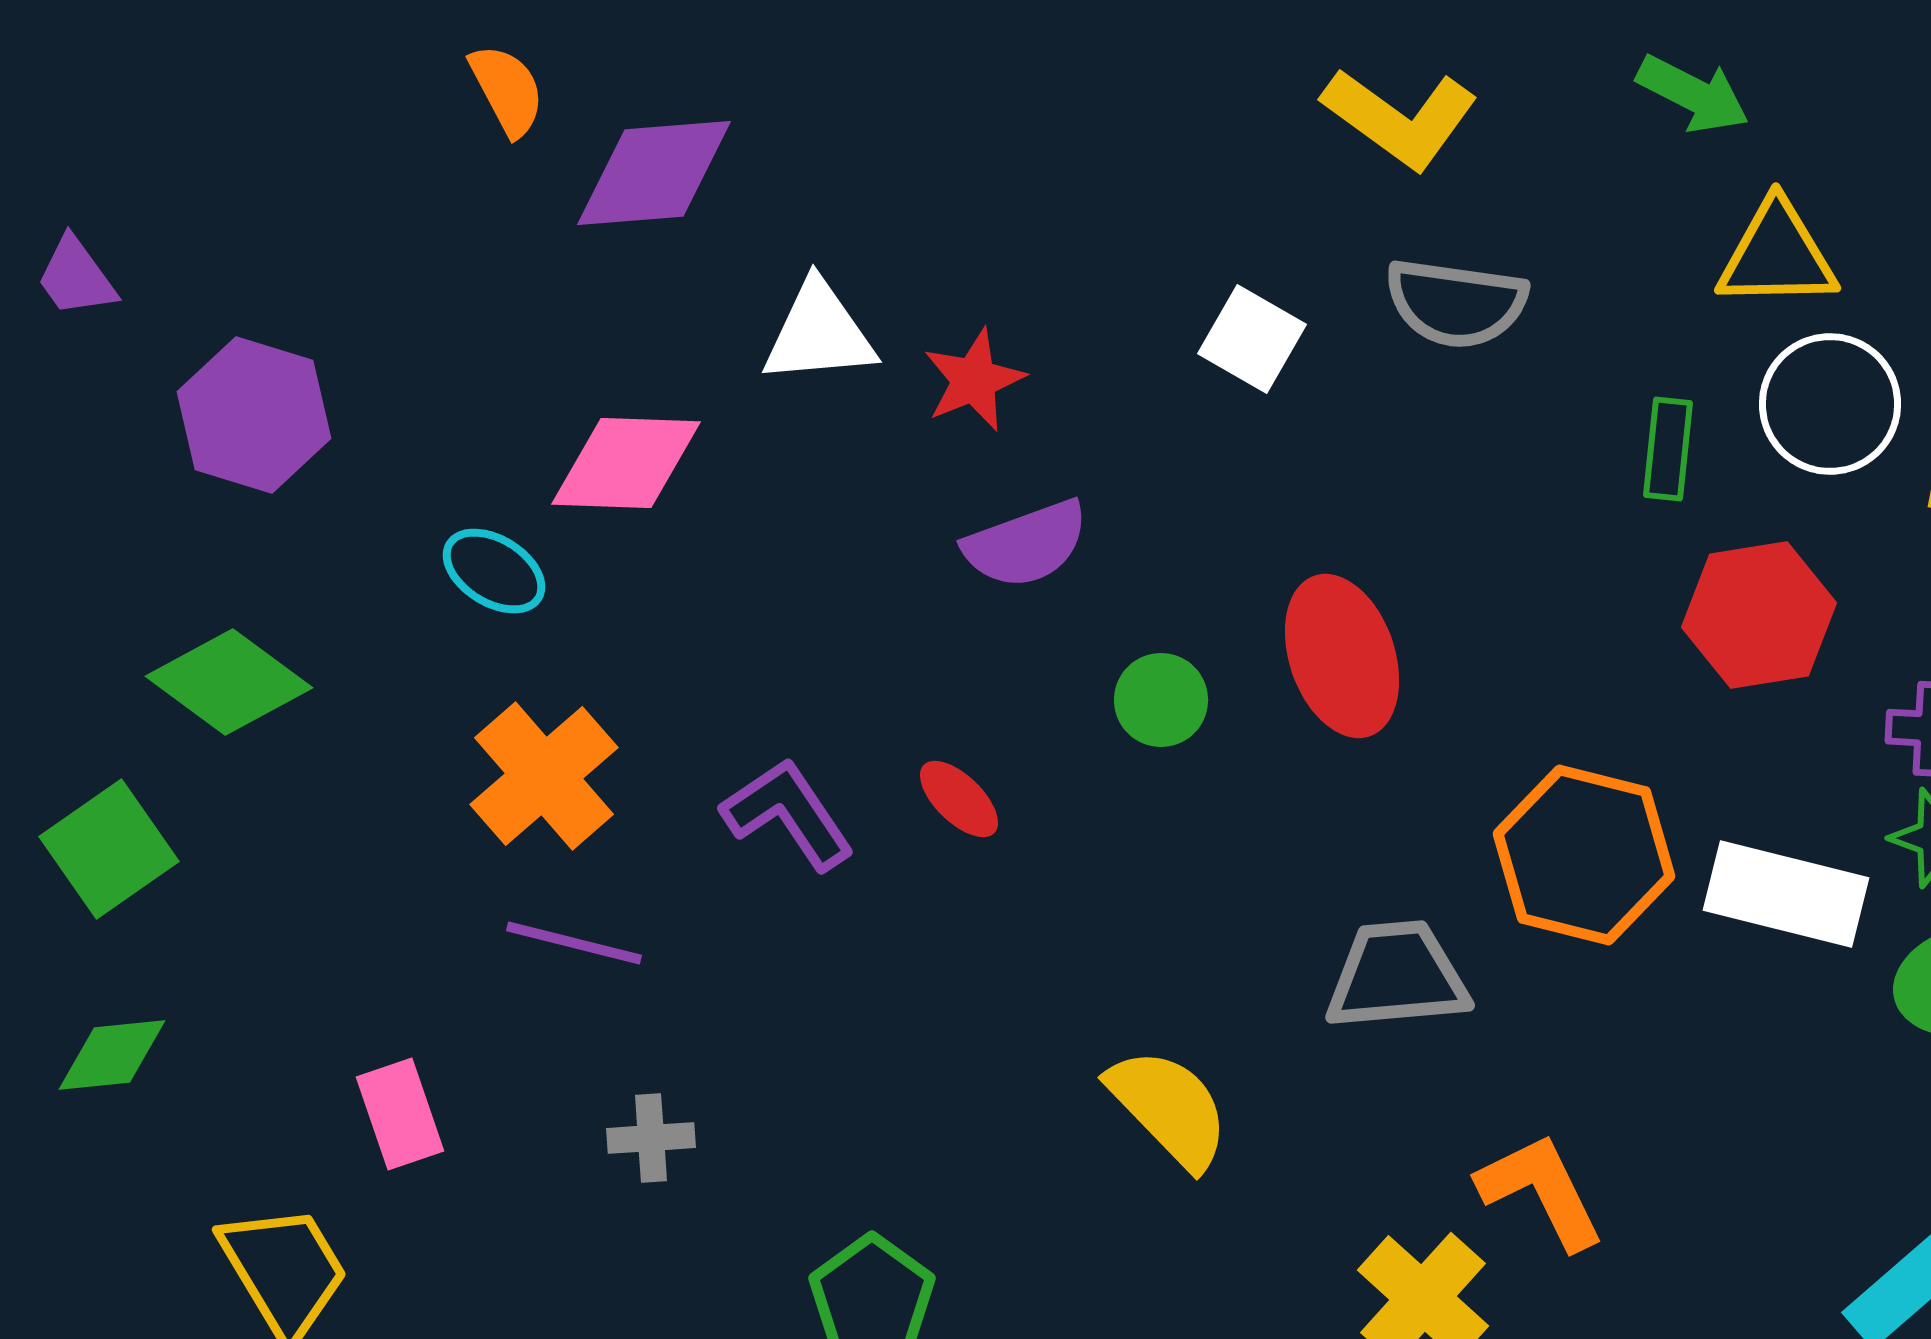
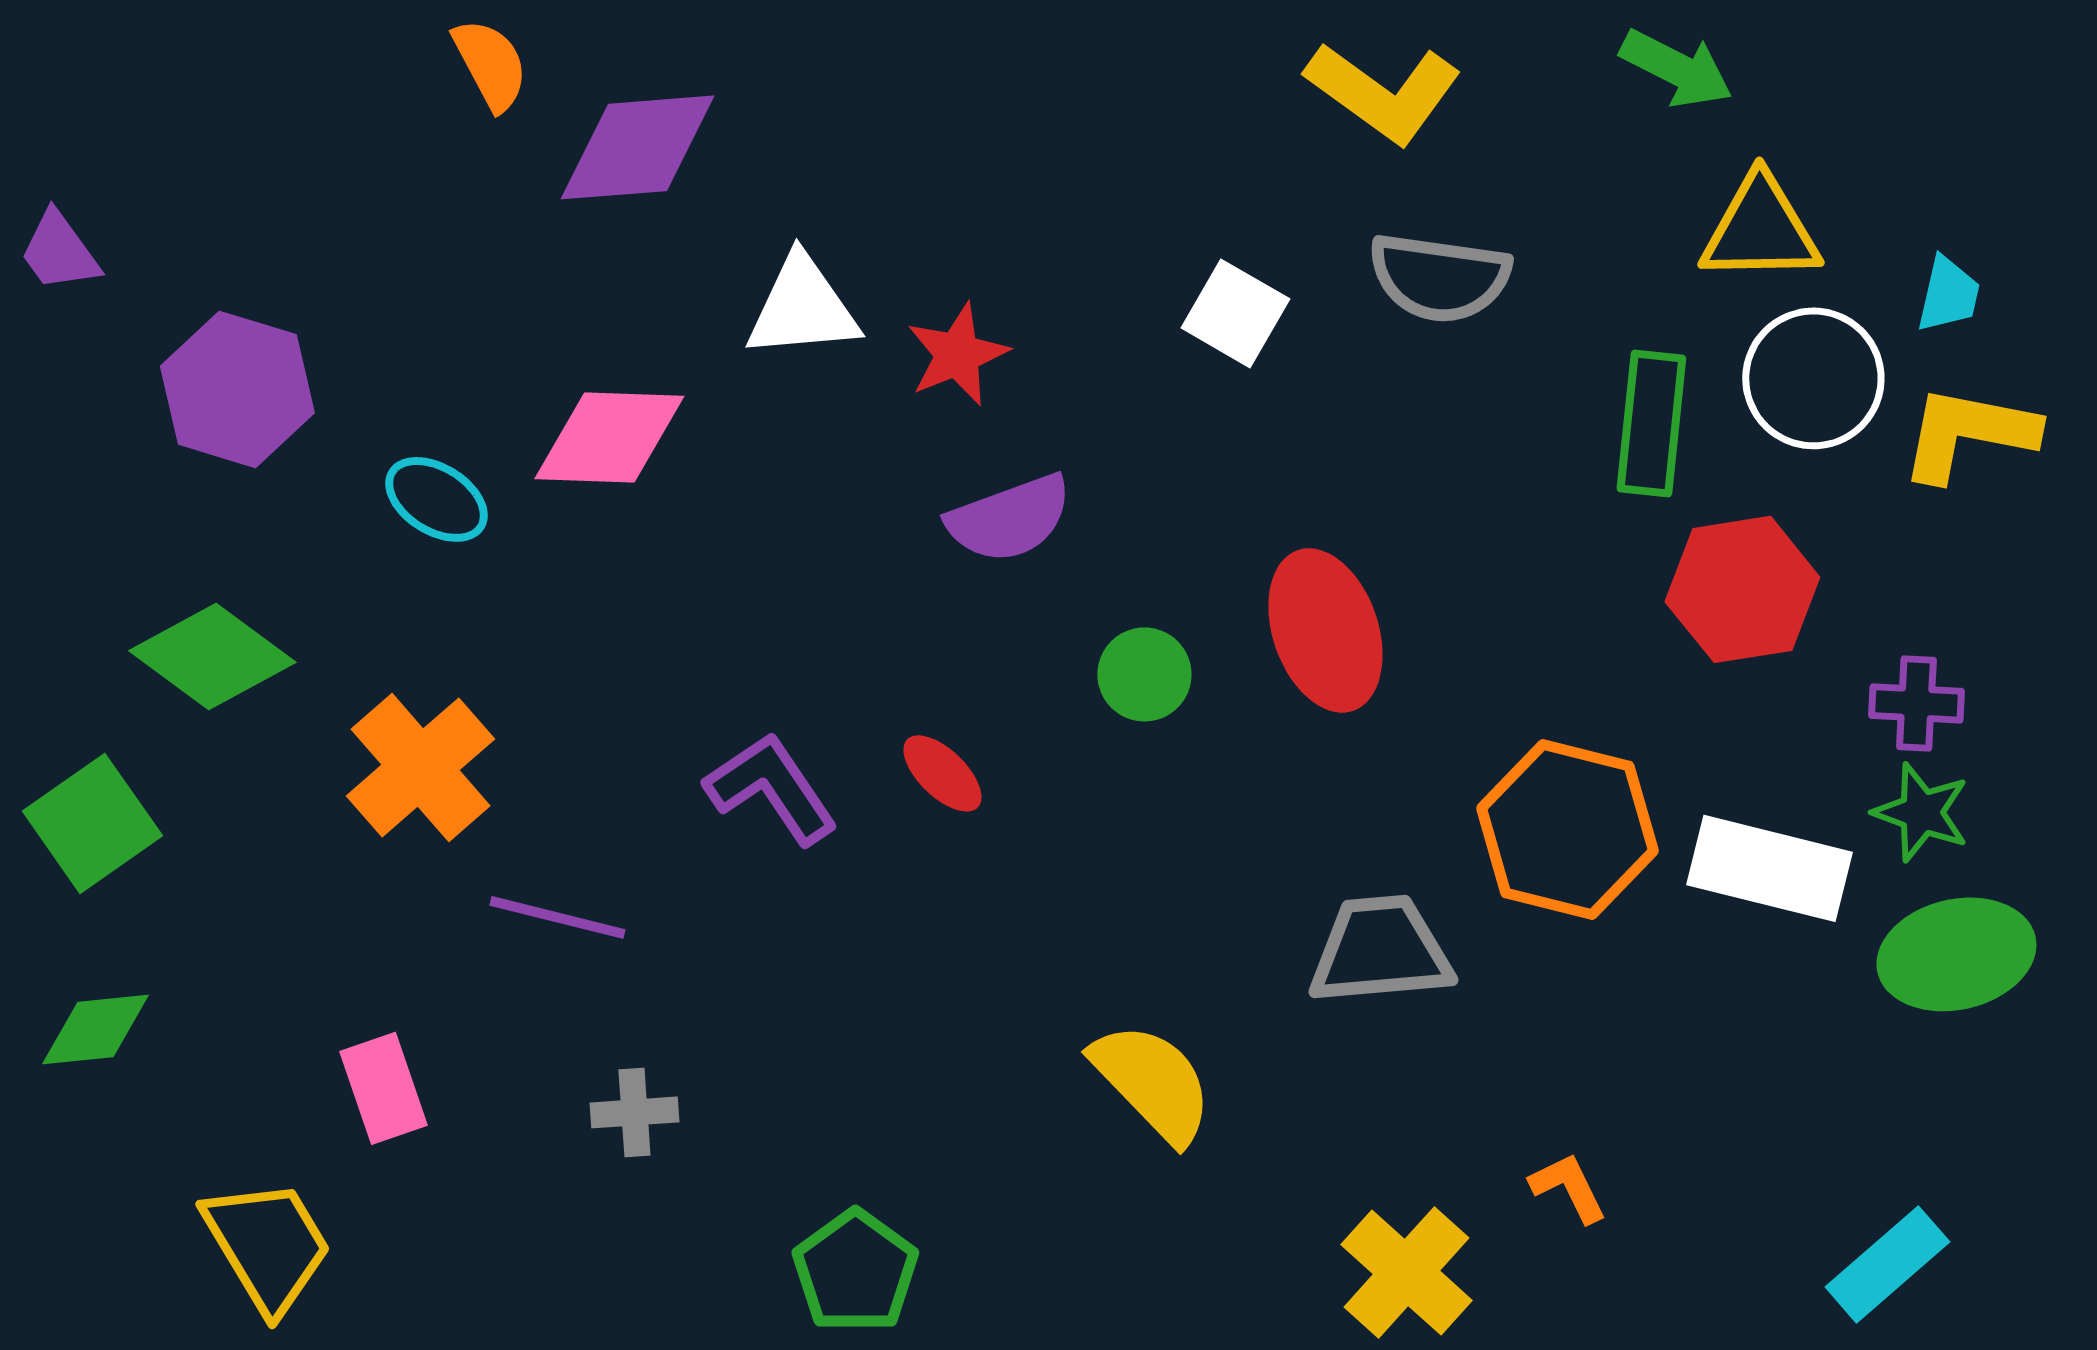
green rectangle: (1668, 449) -> (1651, 423), size x1.4
cyan ellipse: (494, 571) -> (436, 499), moved
orange cross: (544, 776) -> (420, 767), moved
orange L-shape: (1541, 1191) -> (1568, 1187), moved, size x0.6

